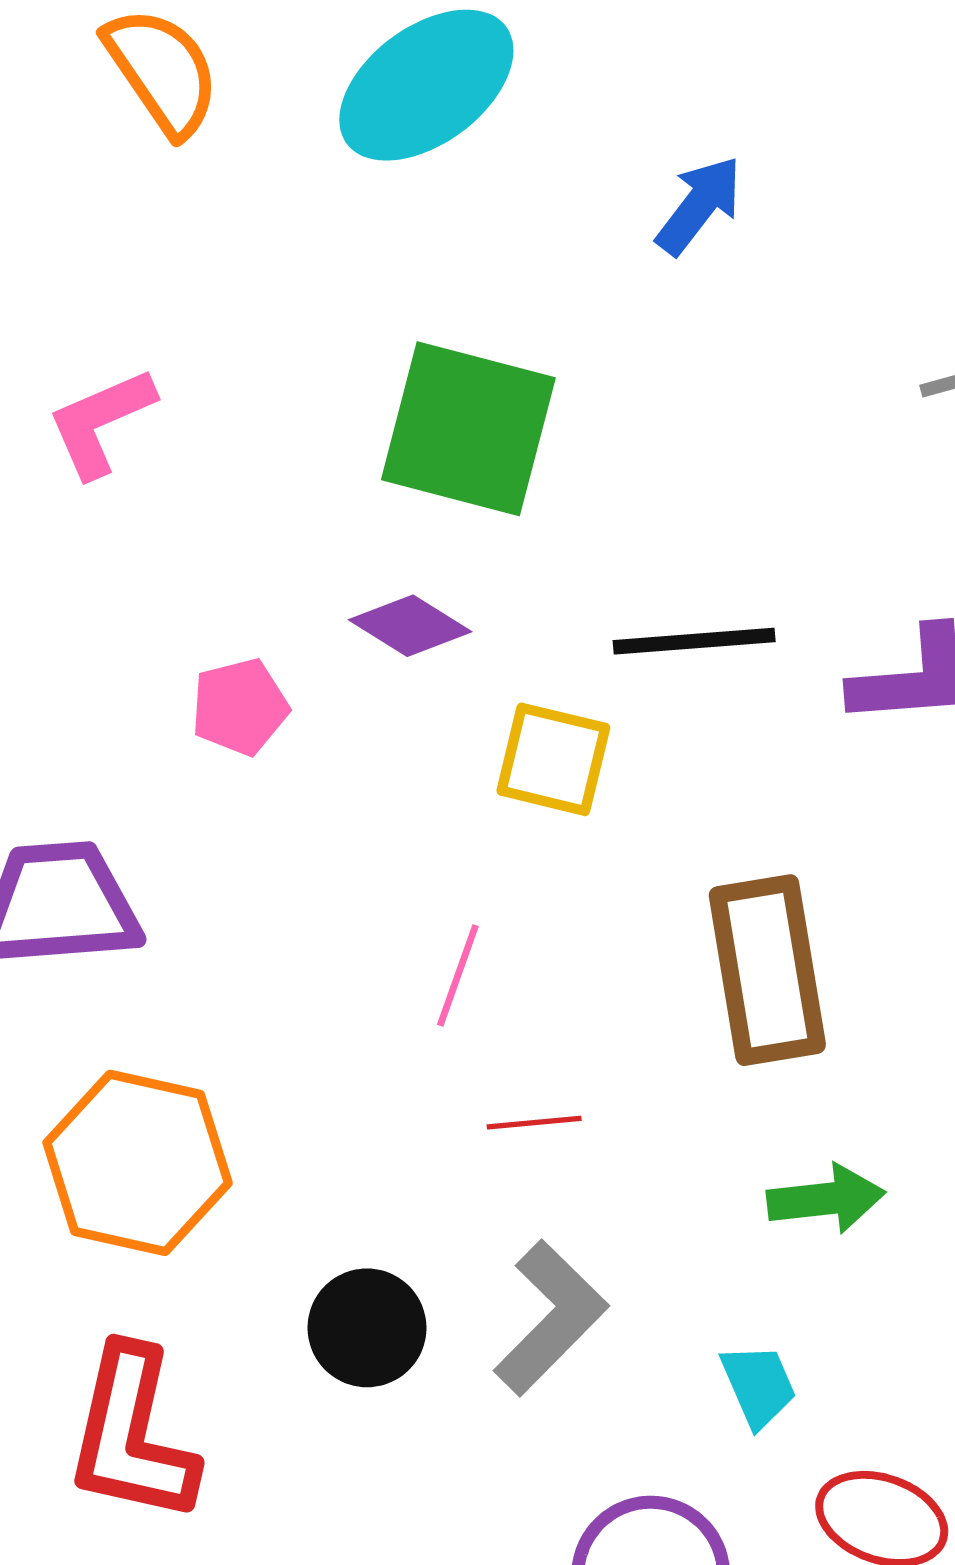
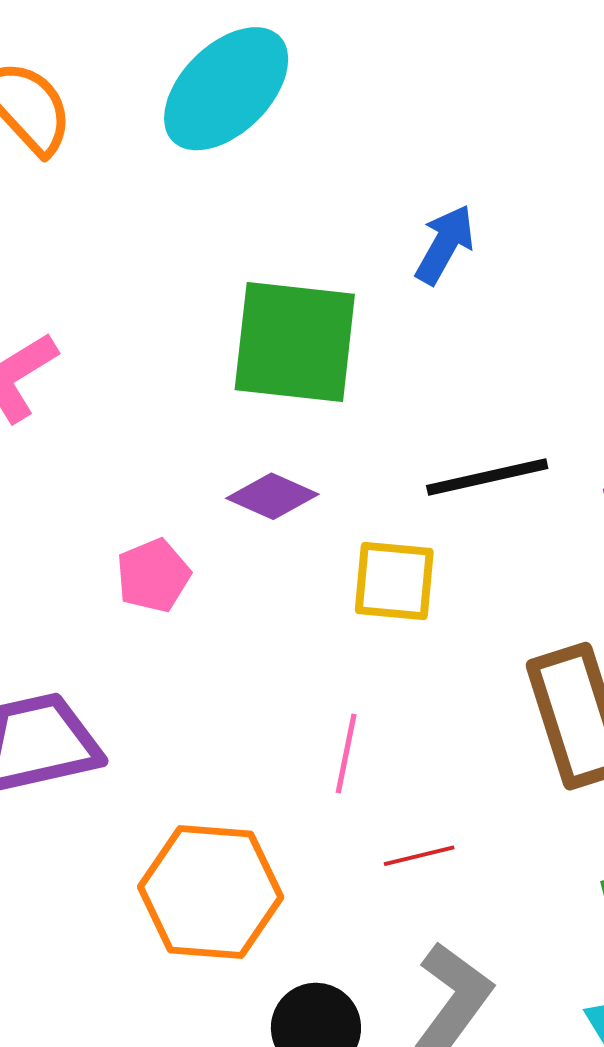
blue arrow: (699, 205) -> (445, 244), moved
orange hexagon: (138, 1163) -> (211, 892), moved

